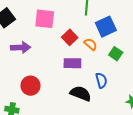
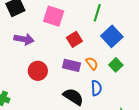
blue square: (106, 27) -> (112, 36), turned -30
orange semicircle: (91, 44) -> (92, 63), moved
red circle: (31, 86) -> (38, 71), moved

